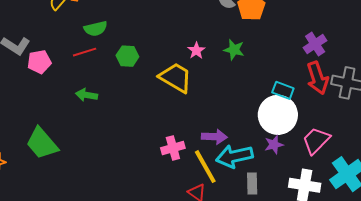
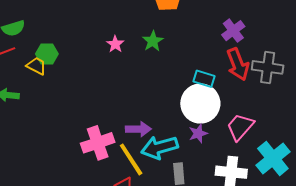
green star: (234, 50) -> (153, 41), turned 30
yellow trapezoid: (176, 77) -> (36, 66), moved, size x0.6
pink cross: (173, 148) -> (98, 143), size x1.4

